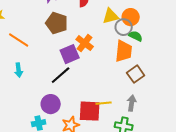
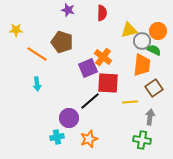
orange circle: (131, 17) -> (158, 31), moved
brown pentagon: (57, 23) -> (62, 42), moved
black line: (61, 75) -> (90, 101), moved
yellow line: (104, 103) -> (130, 102), moved
red square: (90, 111) -> (108, 83), moved

